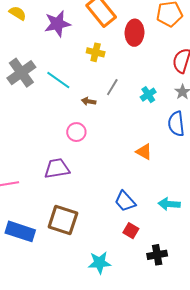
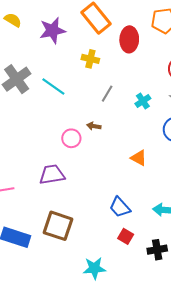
brown arrow: (89, 101) -> (94, 126), moved
black cross: (157, 255) -> (157, 250), moved

